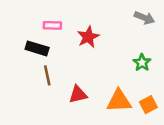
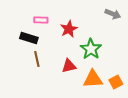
green star: (142, 62) -> (91, 49), moved, size x1.5
red triangle: (78, 94) -> (69, 66), moved

